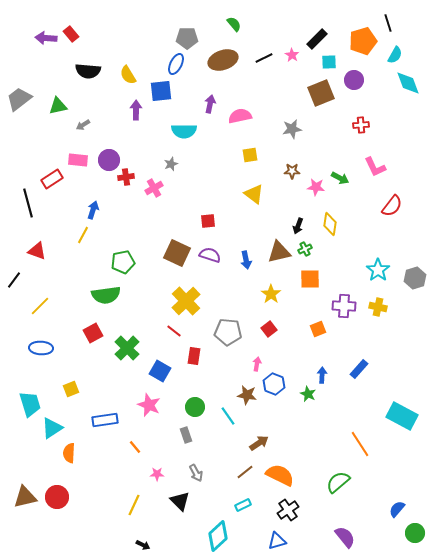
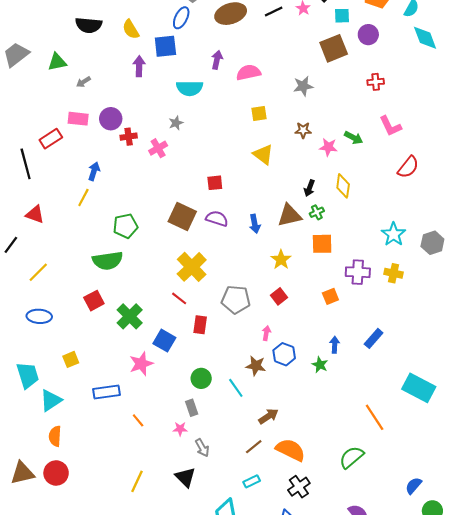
pink star: (149, 405) -> (141, 364), moved, turned 30
orange semicircle: (69, 453) -> (55, 436), moved
pink star: (157, 474) -> (180, 429), moved

